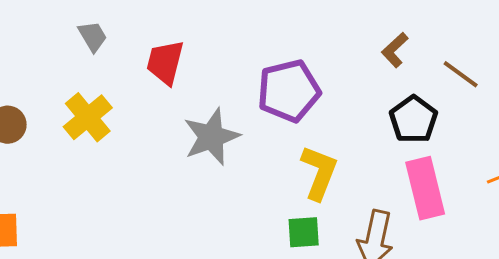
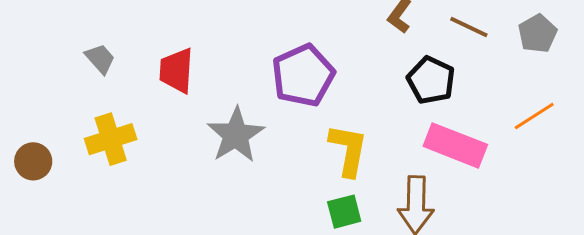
yellow cross: (88, 117) -> (111, 139), turned 33
pink rectangle: (425, 188) -> (455, 145), turned -44

